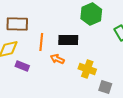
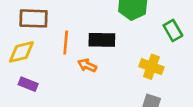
purple rectangle: (22, 66) -> (28, 84), moved
yellow cross: (87, 69) -> (151, 67), moved

